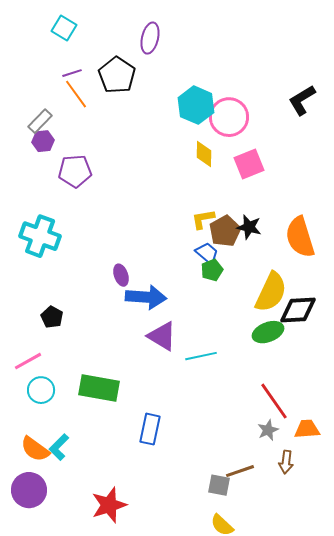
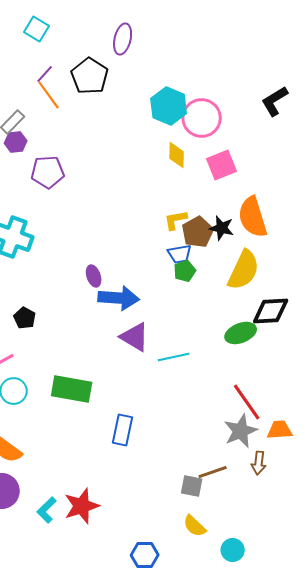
purple line: (72, 73) -> (45, 74), turned -30
orange semicircle: (300, 237) -> (253, 217), moved
blue trapezoid: (207, 253) -> (180, 254), turned 130
yellow semicircle: (271, 292) -> (244, 270), moved
gray star: (268, 430) -> (241, 431), size x1.6
cyan L-shape: (59, 447) -> (47, 510), moved

